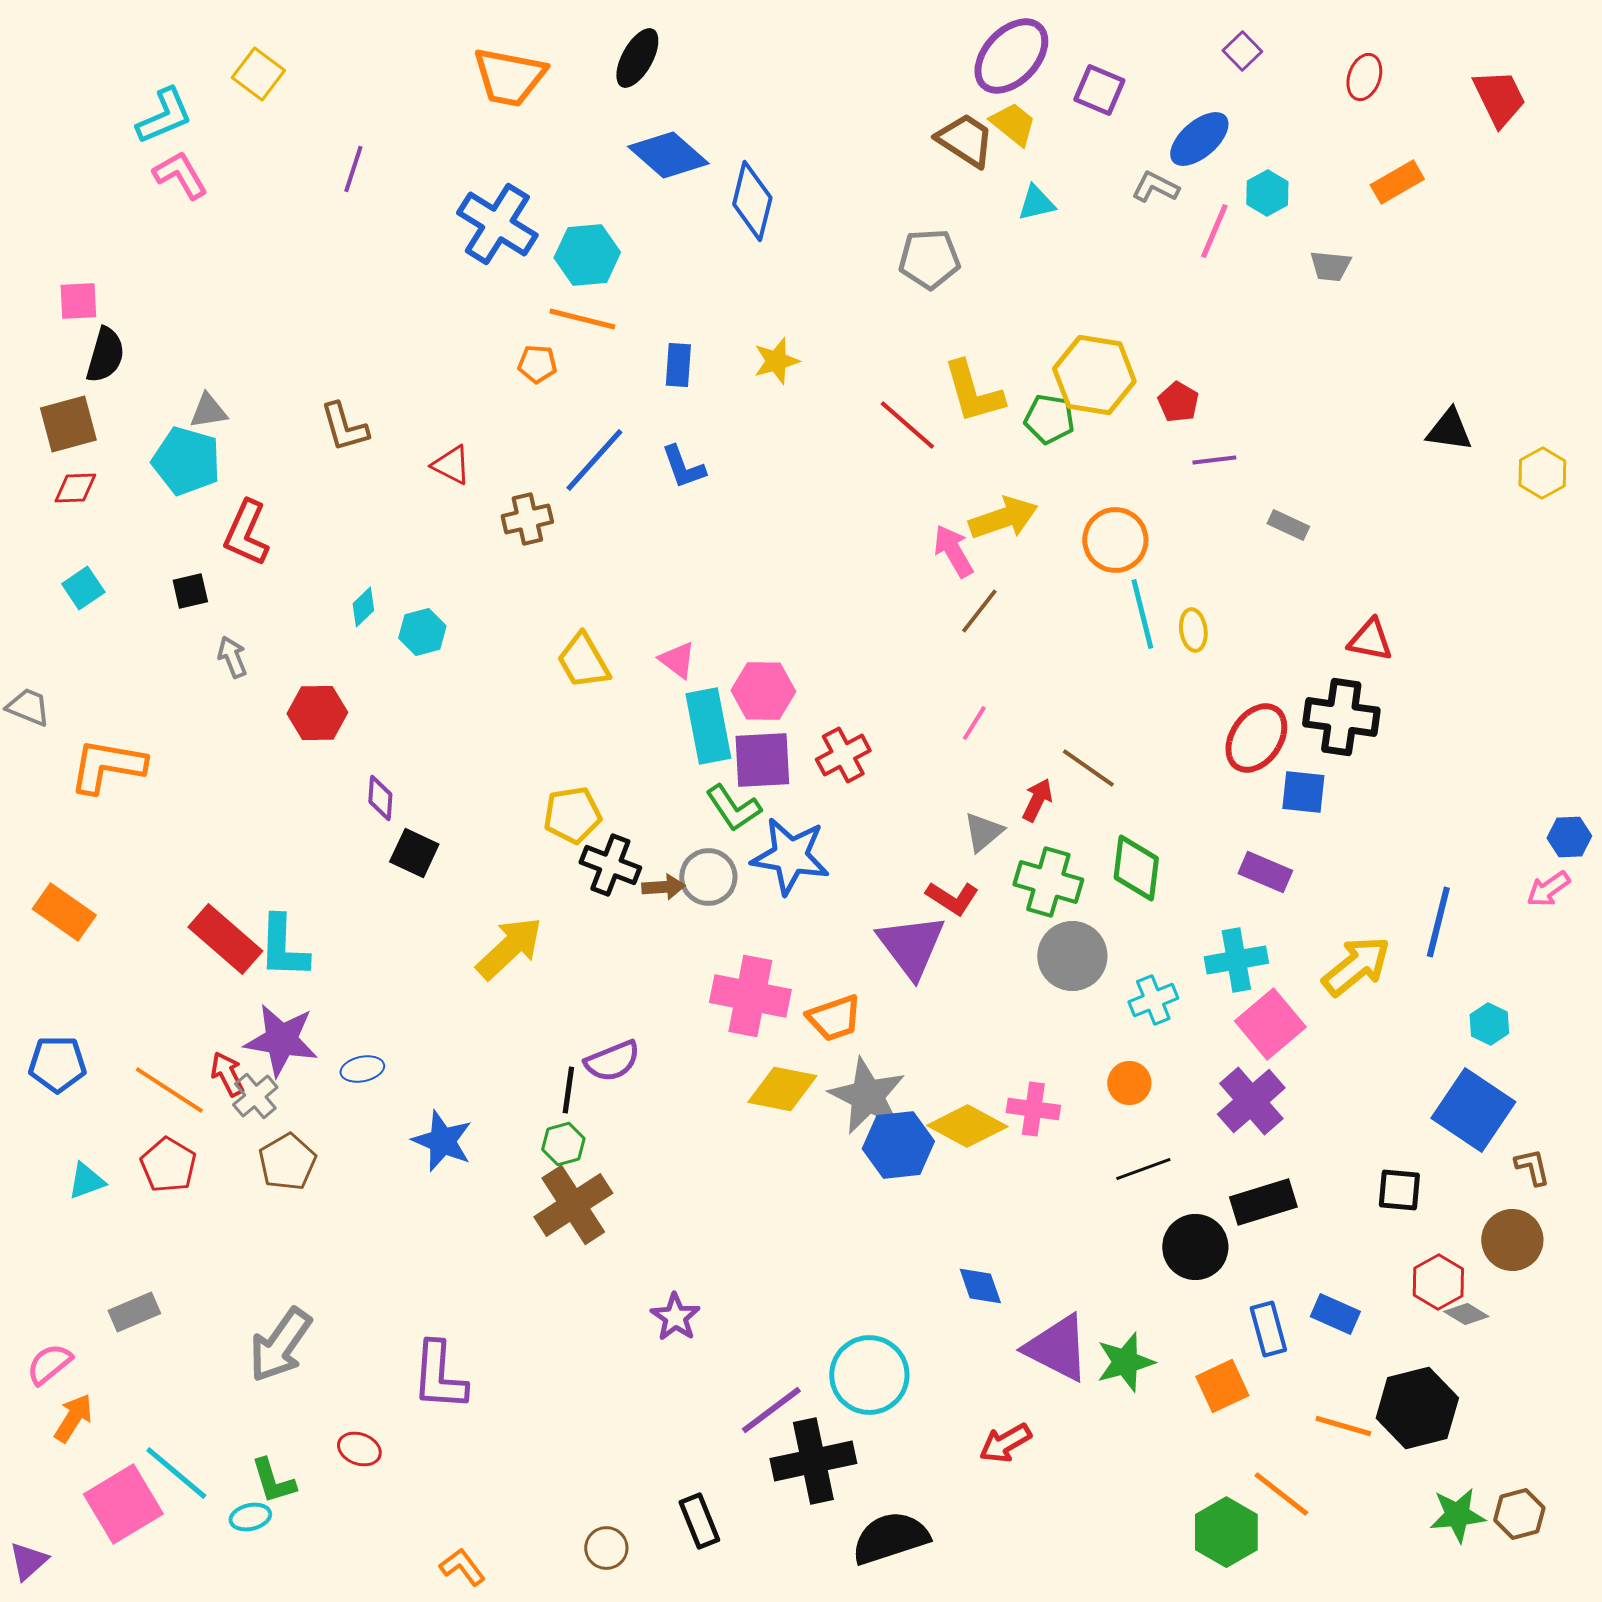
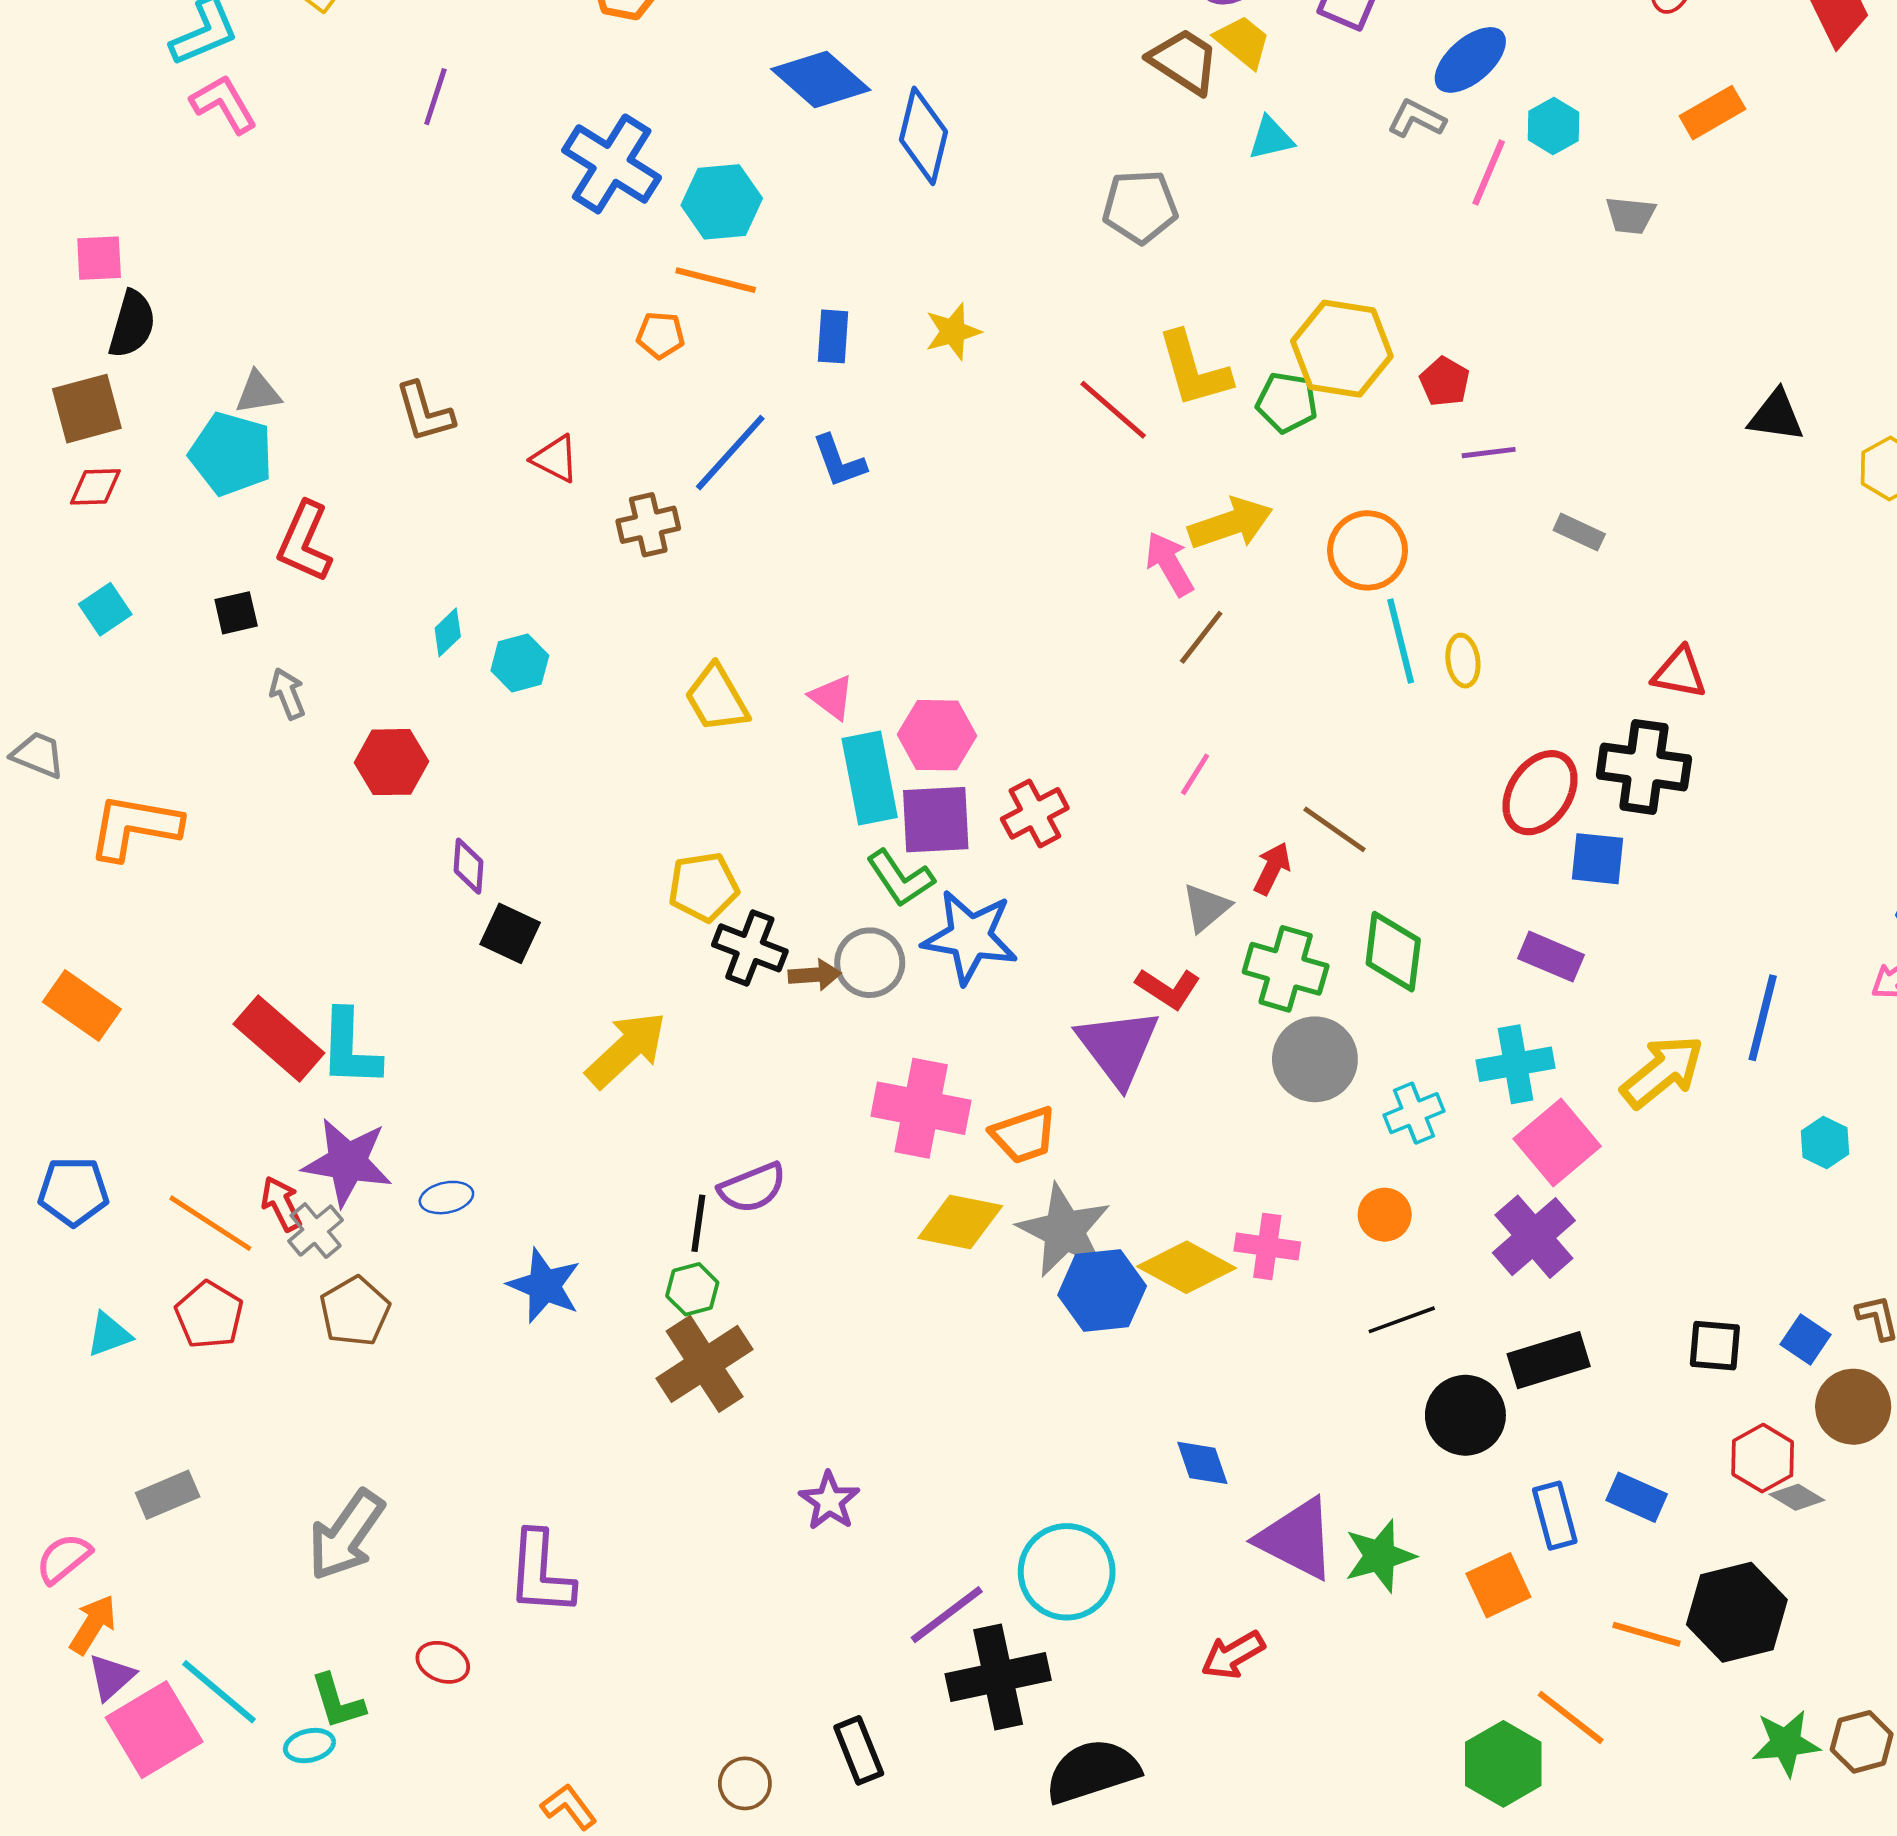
blue square: (1473, 1110) -> (1805, 1339), moved, size x0.5
purple triangle: (28, 1561) -> (111, 1677), moved

